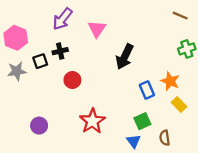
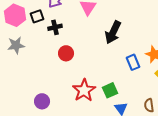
black square: (40, 61) -> (37, 16), moved
green square: (142, 121) -> (110, 90), moved
purple circle: (39, 126) -> (42, 101), moved

